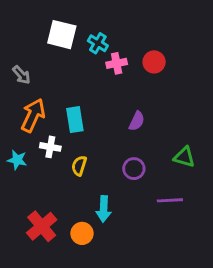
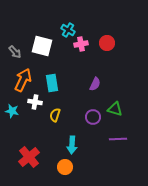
white square: (62, 35) -> (42, 46), moved
green triangle: (184, 157) -> (115, 109), moved
orange circle: (82, 233) -> (65, 167), moved

